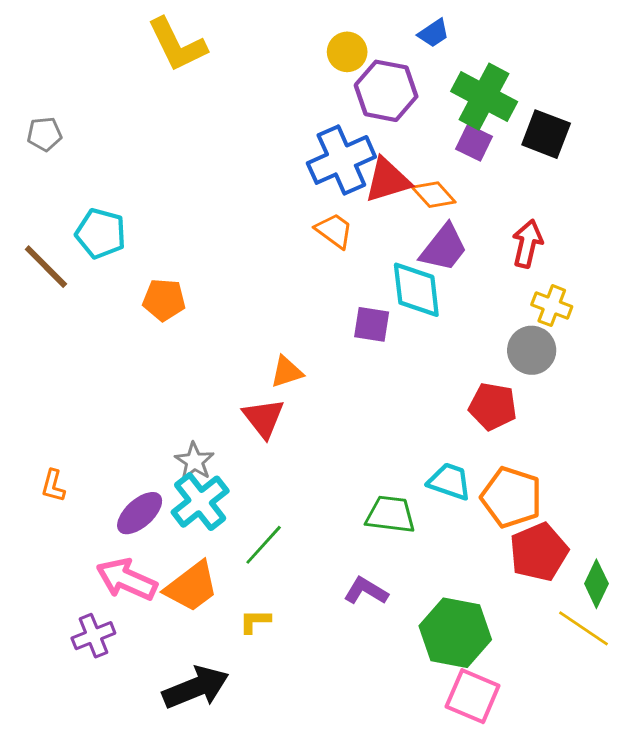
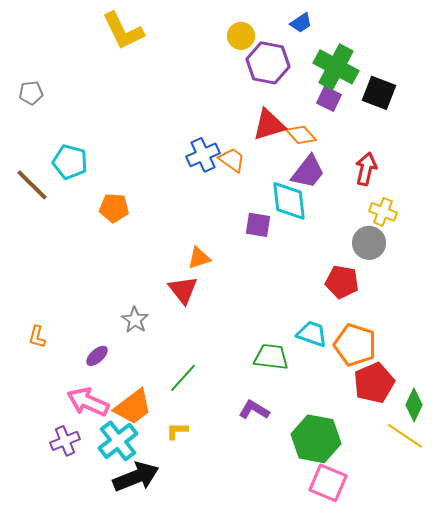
blue cross: (341, 160) -> (203, 155), moved, size x0.7
cyan cross: (200, 502) -> (118, 441), moved
purple ellipse: (140, 513) -> (97, 356), size x0.7

